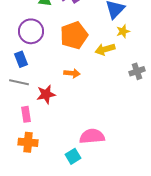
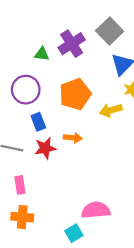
blue rectangle: (21, 59) -> (38, 122), moved
red star: (46, 94) -> (45, 148), moved

